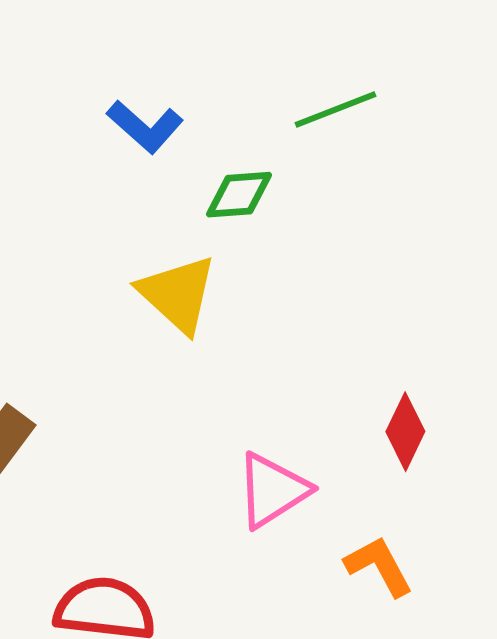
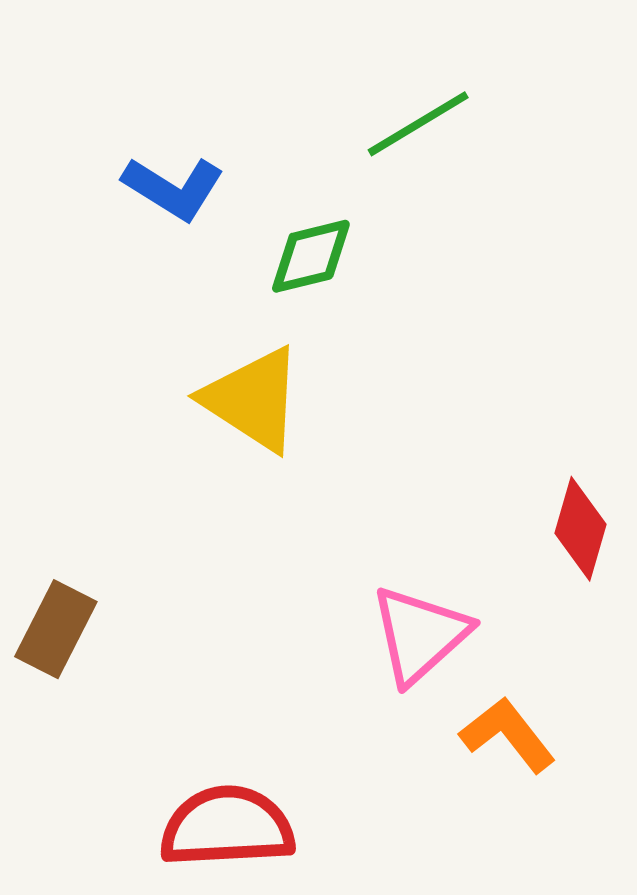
orange L-shape: (379, 566) -> (508, 735), moved

